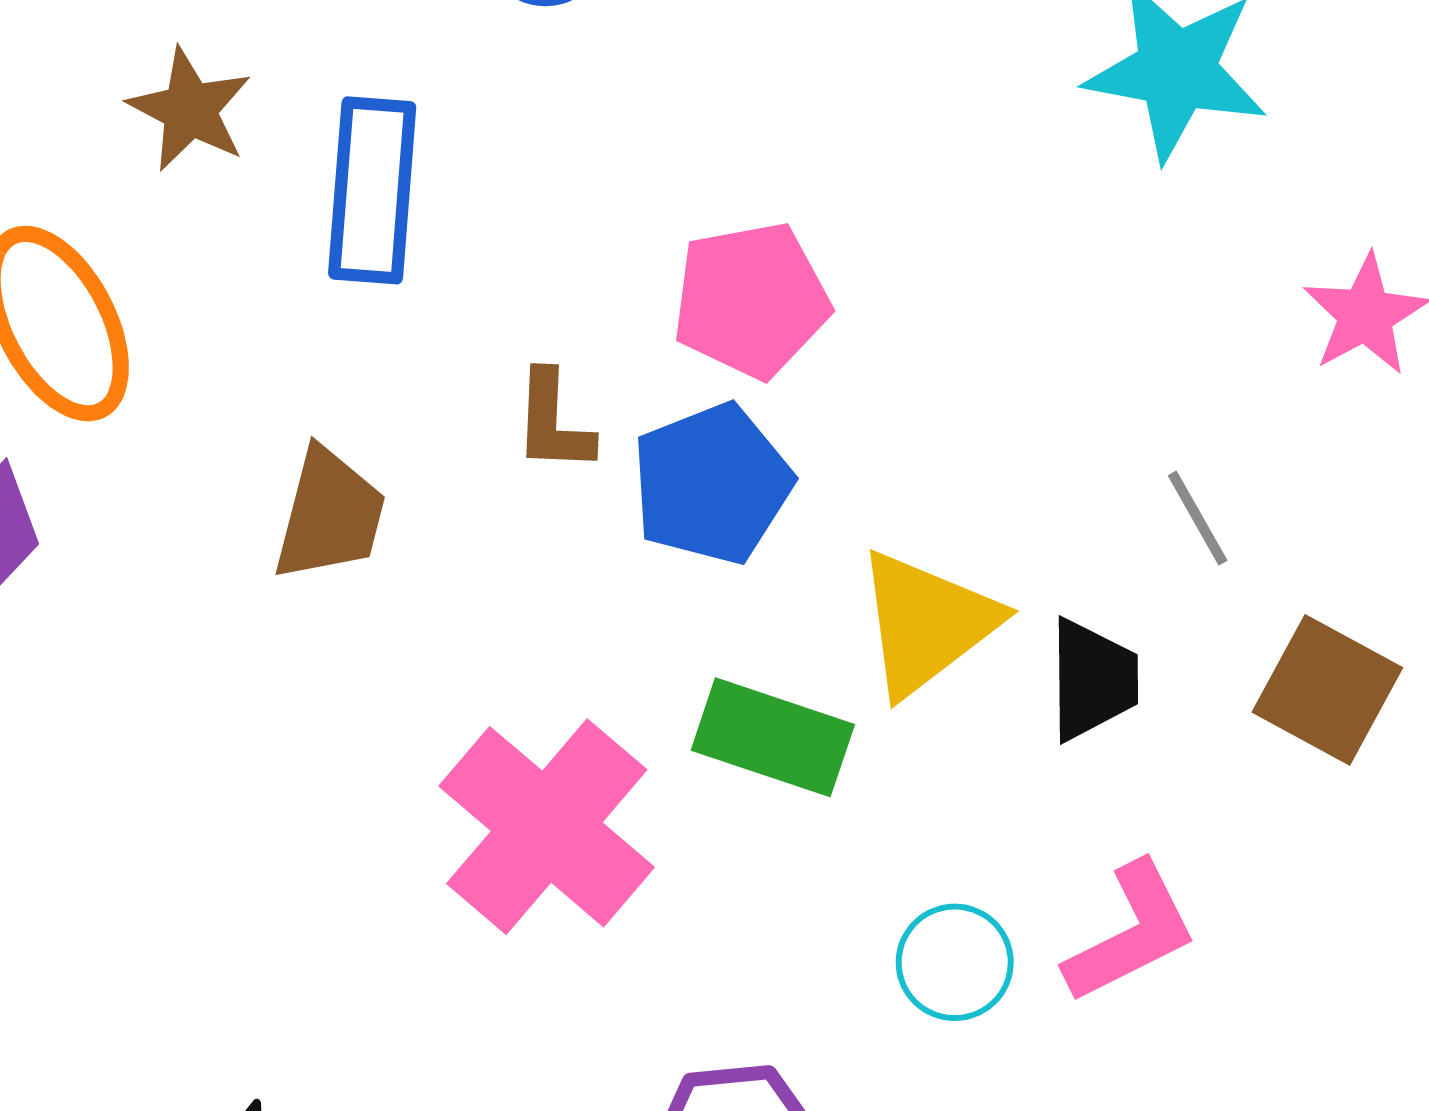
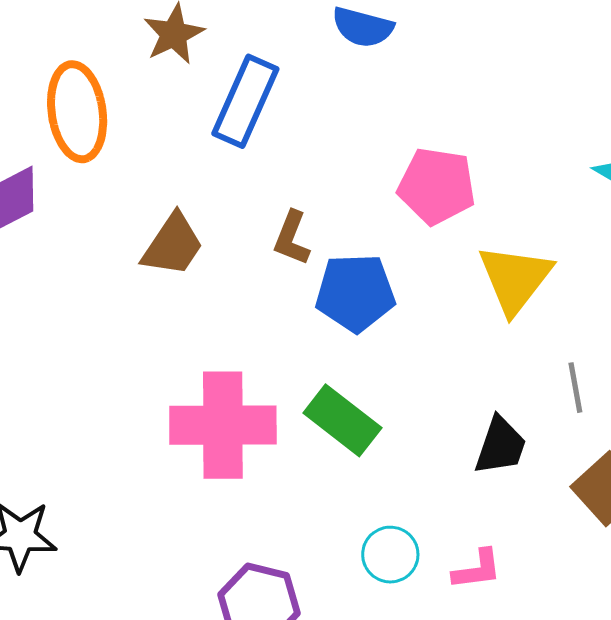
pink pentagon: (751, 300) -> (437, 186), moved
yellow triangle: (927, 623) -> (515, 279), moved, turned -34
pink cross: (547, 827) -> (223, 425), turned 30
pink L-shape: (1131, 933) -> (477, 570), size x0.7

